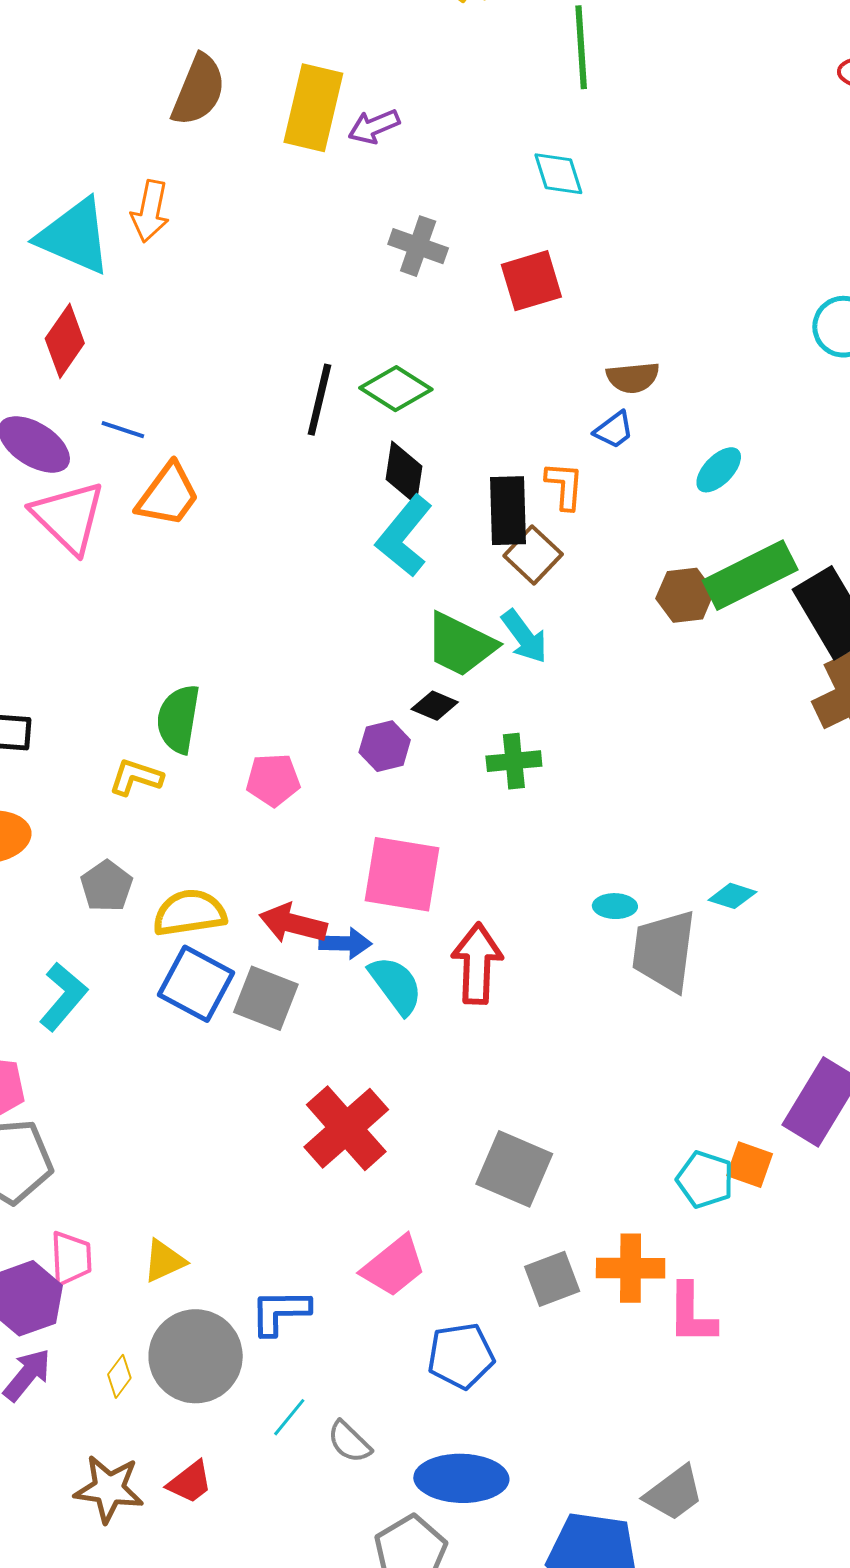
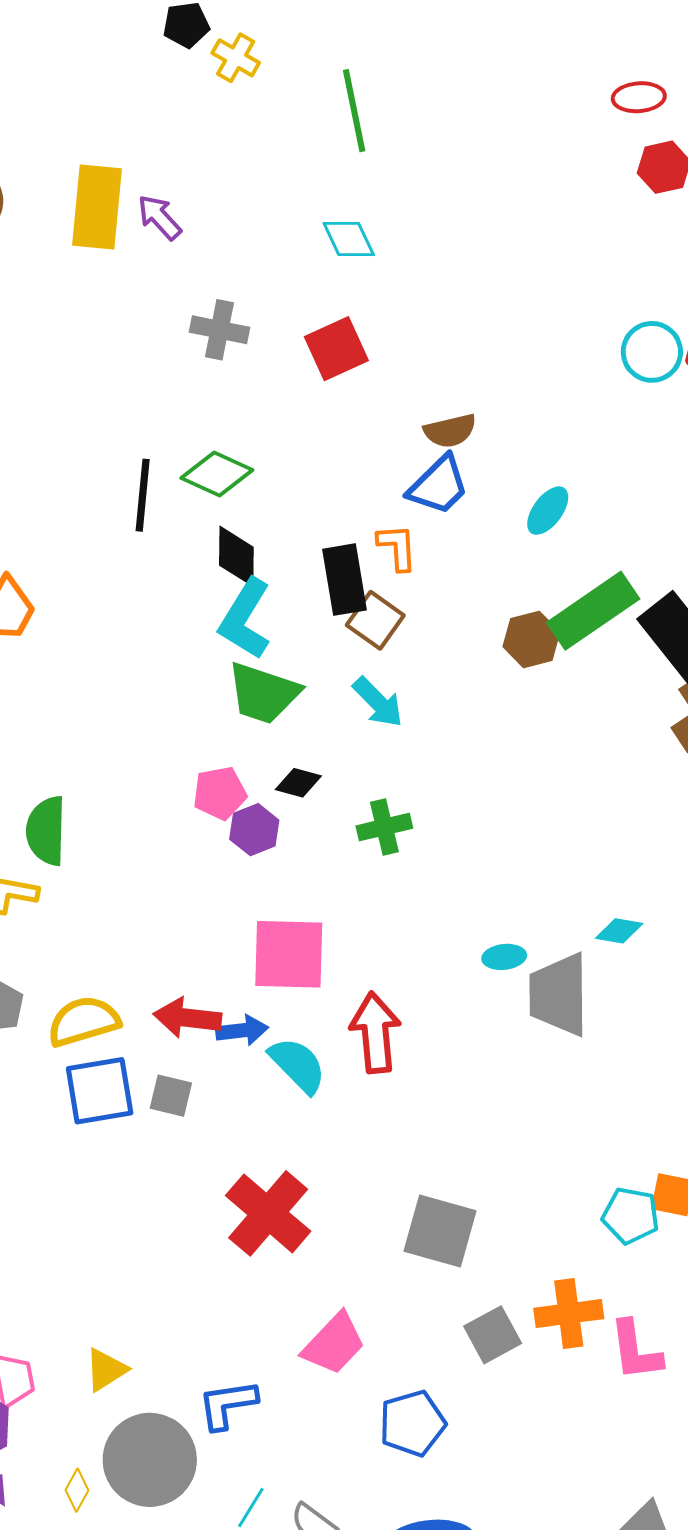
purple arrow: (374, 126) -> (160, 217), turned 78
blue trapezoid: (614, 430) -> (439, 485), size x1.6
green trapezoid: (460, 645) -> (263, 693), moved
pink pentagon: (273, 780) -> (220, 793), moved
blue square: (196, 984) -> (100, 1091), turned -30
gray square: (266, 998) -> (171, 1096), size x0.7

